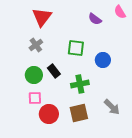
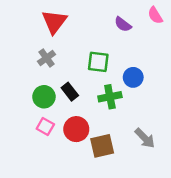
green cross: (80, 84) -> (110, 97), moved
pink square: (35, 98) -> (45, 126), turned 32
red circle: (49, 114) -> (76, 129), moved

